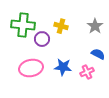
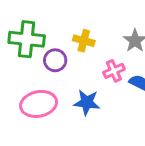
pink cross: (87, 72) -> (114, 71), moved

